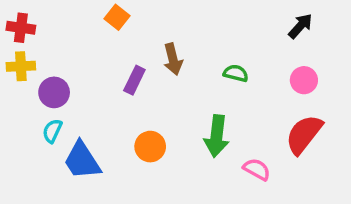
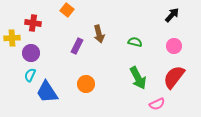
red cross: (21, 28) -> (33, 23), moved
green arrow: (217, 136) -> (138, 78), moved, turned -35
pink semicircle: (257, 169) -> (157, 104), moved, turned 126

